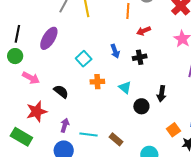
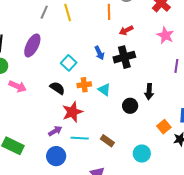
black cross: (140, 57) -> (124, 57), size x1.5
cyan triangle: (125, 87) -> (104, 90), moved
black semicircle: (61, 92) -> (57, 88), moved
red star: (37, 112) -> (72, 112), moved
purple arrow: (65, 125) -> (55, 131), turned 48

